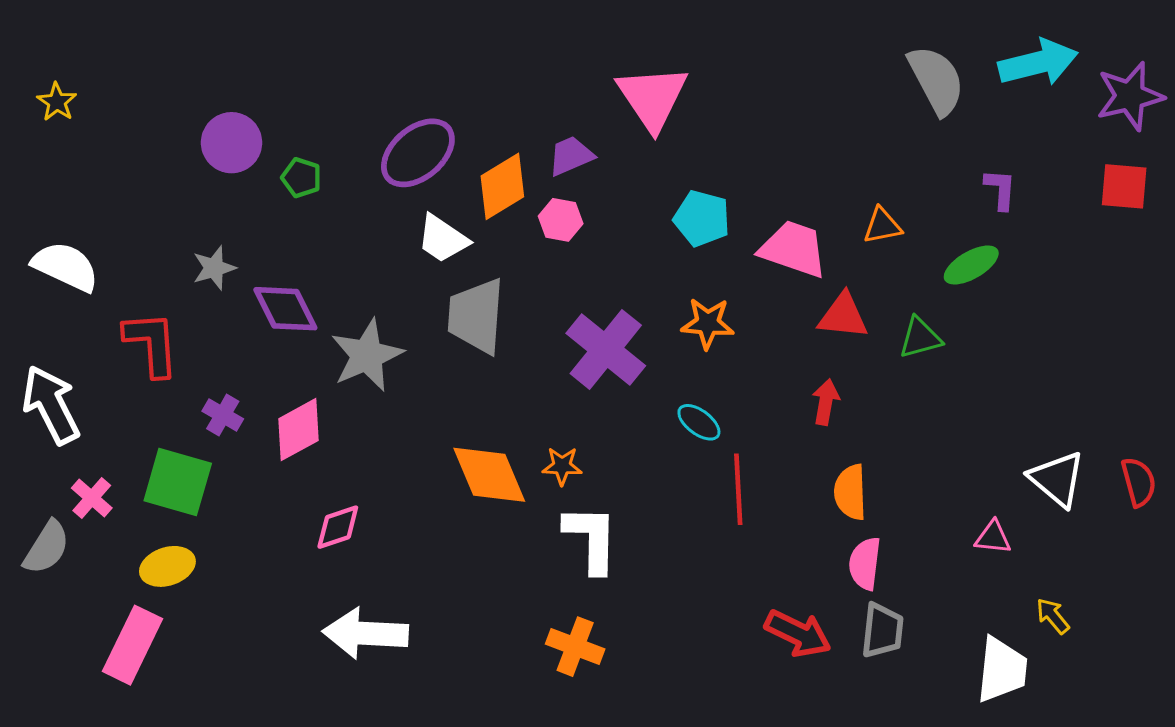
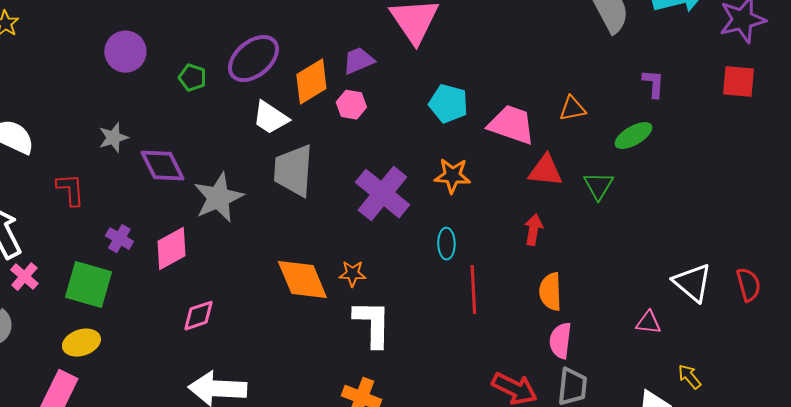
green pentagon: (301, 178) -> (192, 78), moved
green triangle: (920, 338) -> (598, 186), turned -44
red L-shape: (151, 344) -> (70, 190), size x0.7
cyan ellipse: (699, 422) -> (446, 244), turned 52
pink cross: (92, 498) -> (24, 277), moved

